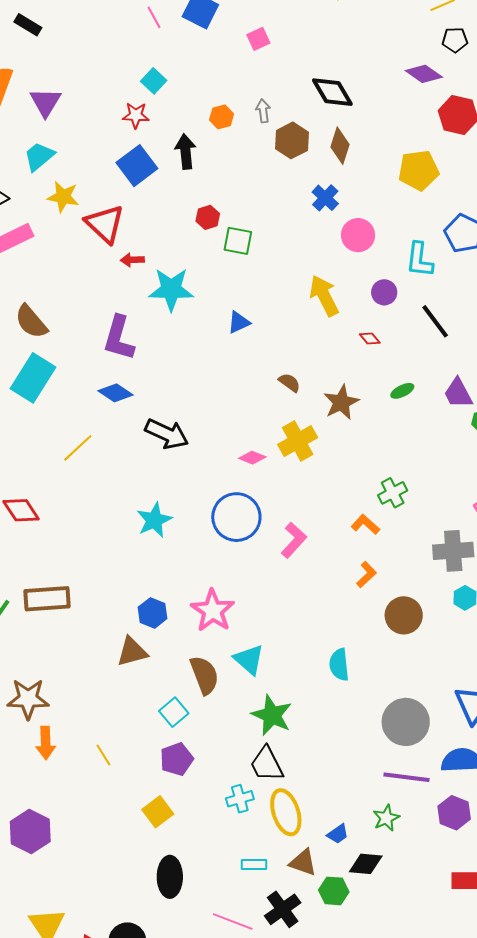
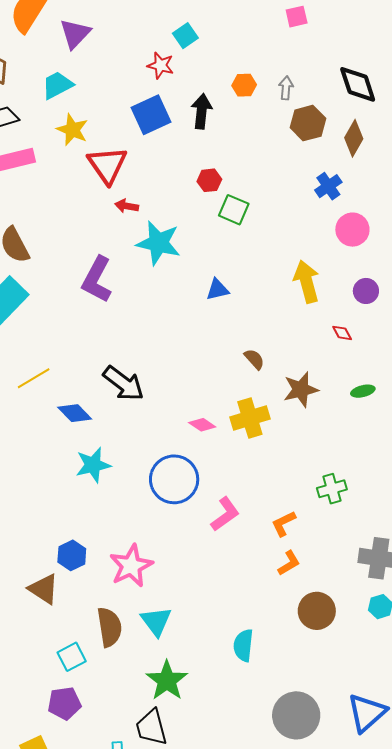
blue diamond: (115, 393) -> (75, 413), moved
orange L-shape: (365, 524) -> (284, 523), moved, turned -80
brown triangle: (132, 652) -> (44, 589), turned 36

